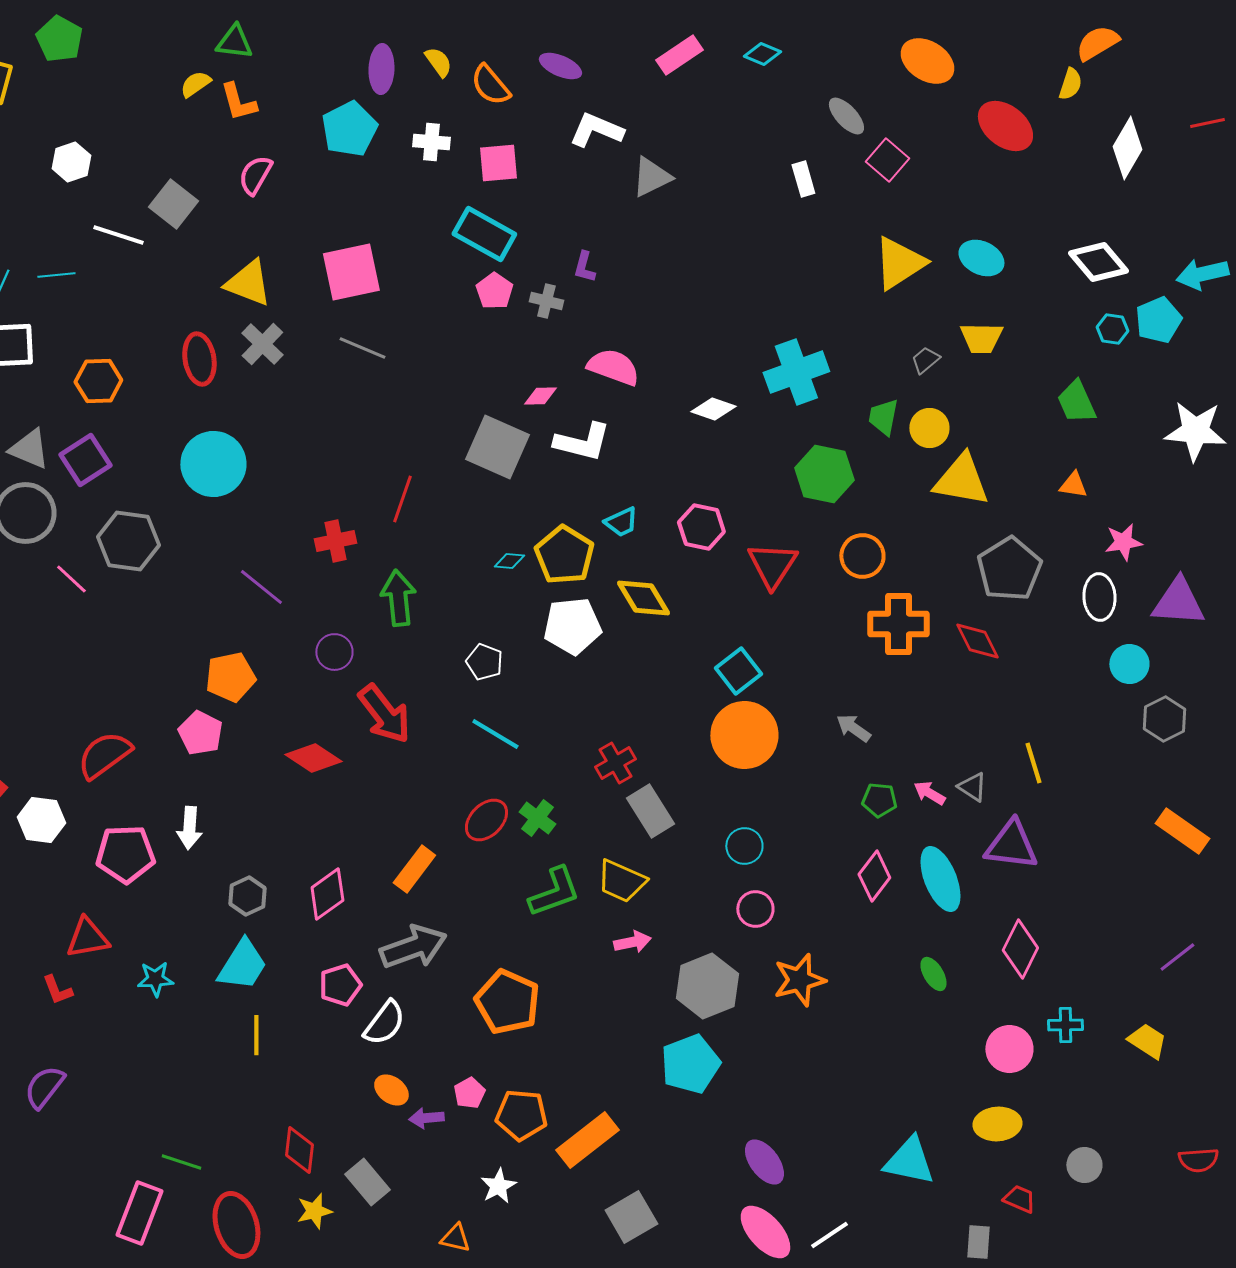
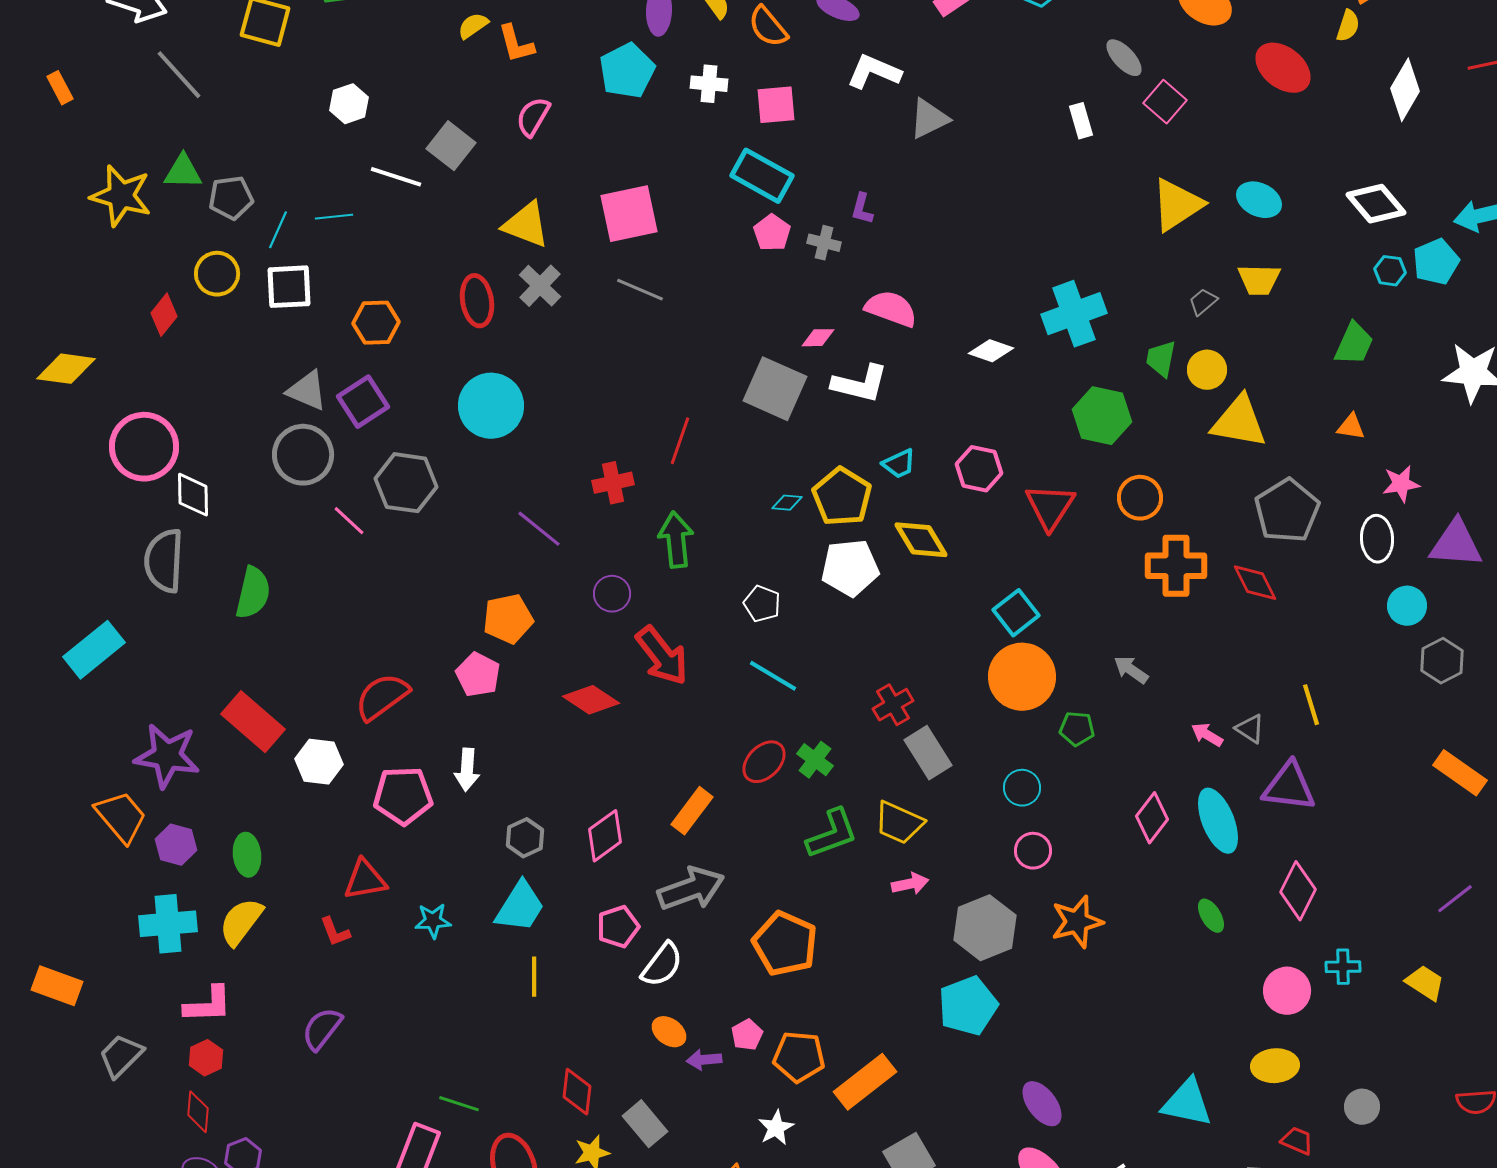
green trapezoid: (1076, 402) -> (1354, 344), turned -132
green pentagon: (879, 800) -> (1077, 729), moved

